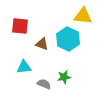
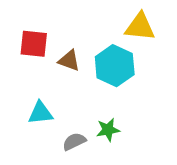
brown triangle: (42, 44) -> (69, 61), moved
gray semicircle: (44, 84) -> (74, 142), turned -48

